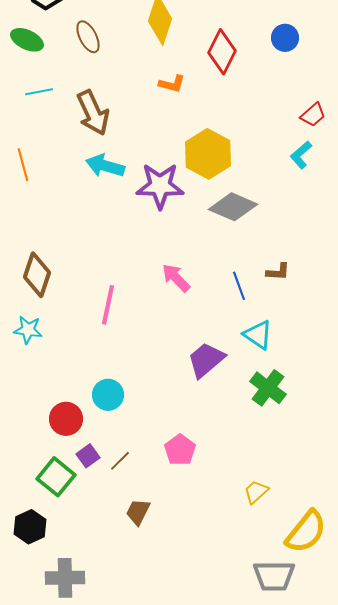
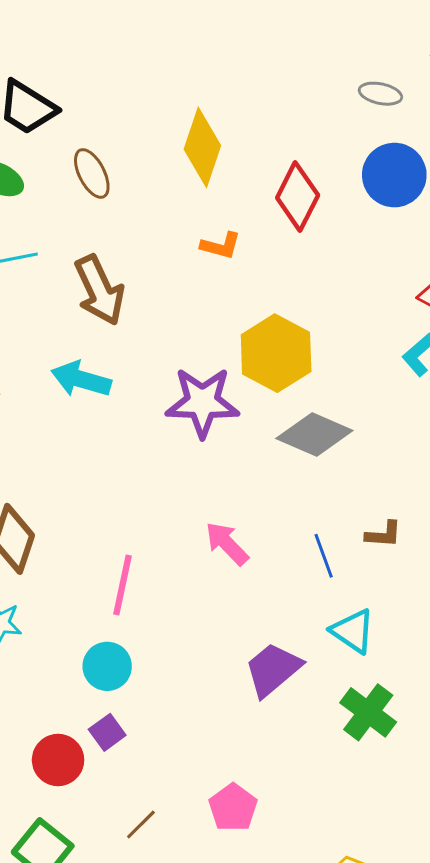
blue circle: (285, 38) -> (394, 175), size x1.5
cyan arrow: (105, 166) -> (81, 379), moved
cyan circle: (108, 395) -> (107, 666), moved
purple square: (88, 456) -> (107, 732), moved

